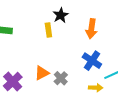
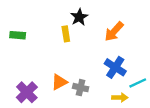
orange arrow: (91, 29) -> (114, 31), turned 36
gray cross: (61, 78) -> (81, 88), turned -32

